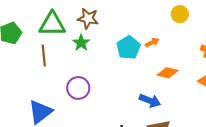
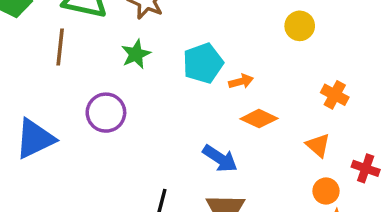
orange arrow: (152, 42) -> (241, 81), moved
green star: (81, 43) -> (136, 54), moved

